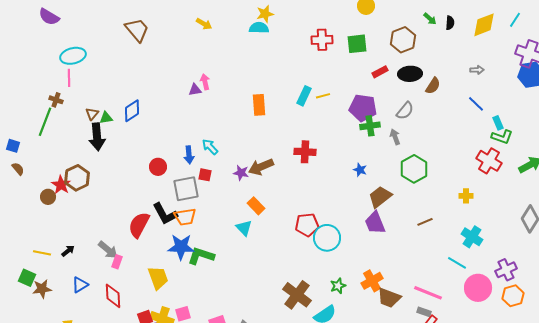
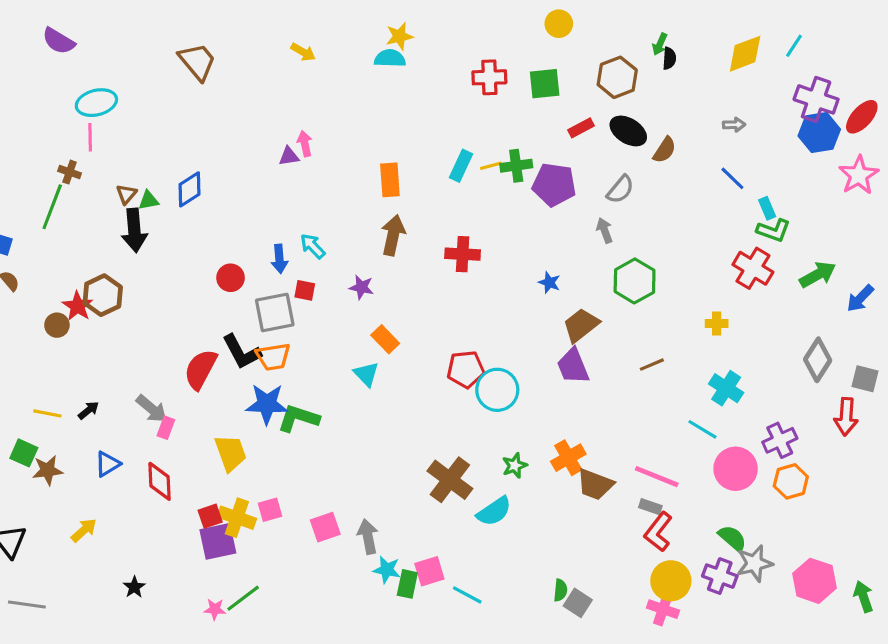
green arrow: (430, 19) -> (660, 44), turned 72
black semicircle: (450, 23) -> (669, 58), moved
black ellipse: (410, 74) -> (628, 131), turned 35
green cross: (370, 126) -> (516, 166), moved
brown arrow: (261, 167) -> (393, 235), moved, turned 125

